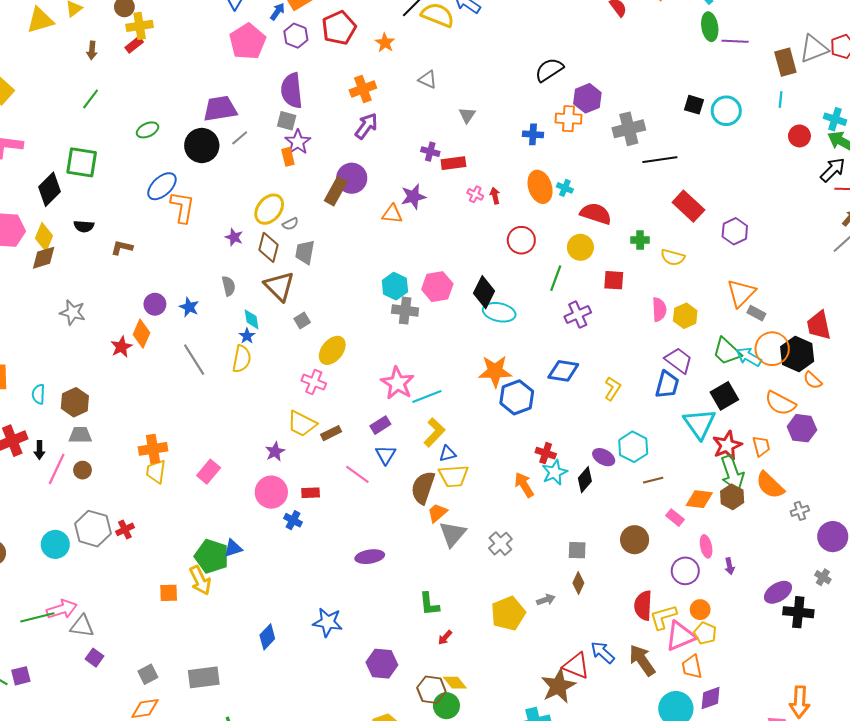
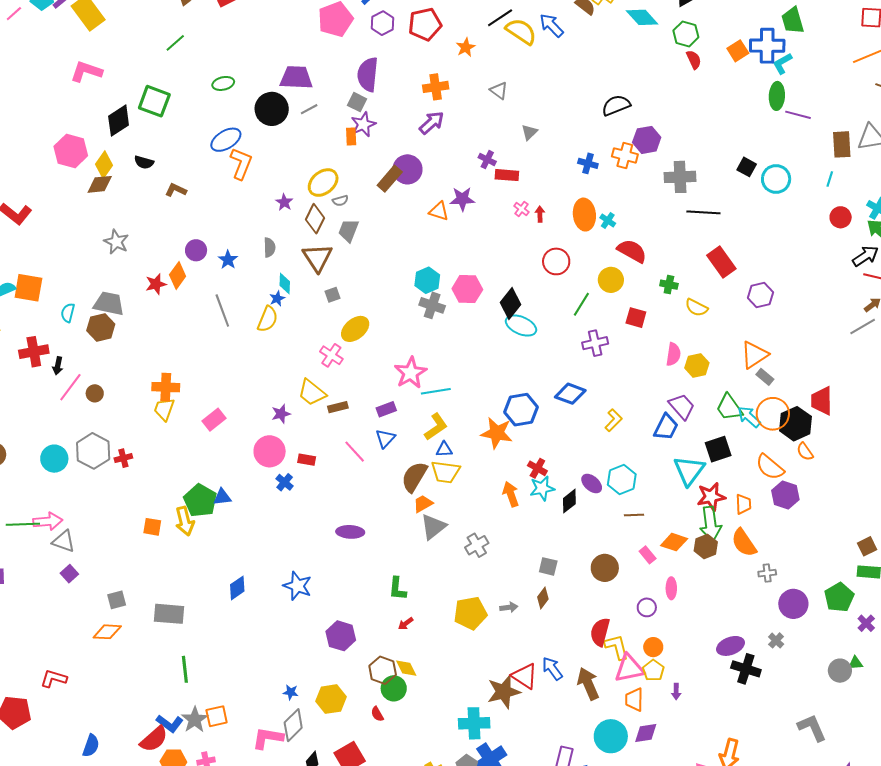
orange star: (495, 371) -> (497, 433), moved
gray trapezoid: (80, 435) -> (109, 303), moved, size x1.4
purple arrow: (730, 566) -> (676, 692), moved
purple circle: (685, 571) -> (647, 607), size x0.7
yellow L-shape: (663, 617) -> (617, 647), turned 80

